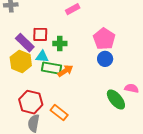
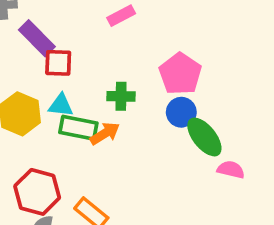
purple rectangle: (25, 43) -> (37, 38), moved
green cross: (60, 43) -> (121, 96), moved
green ellipse: (116, 100) -> (204, 137), moved

